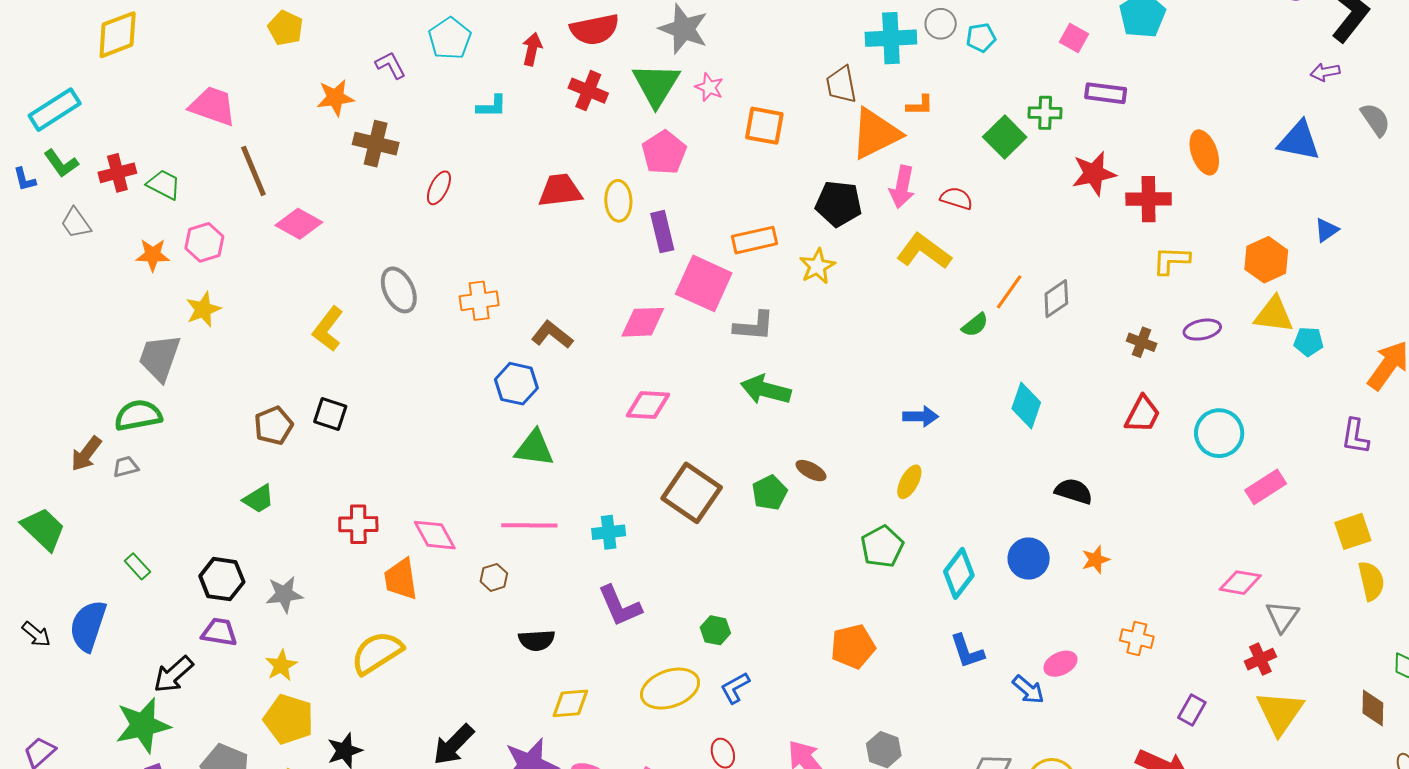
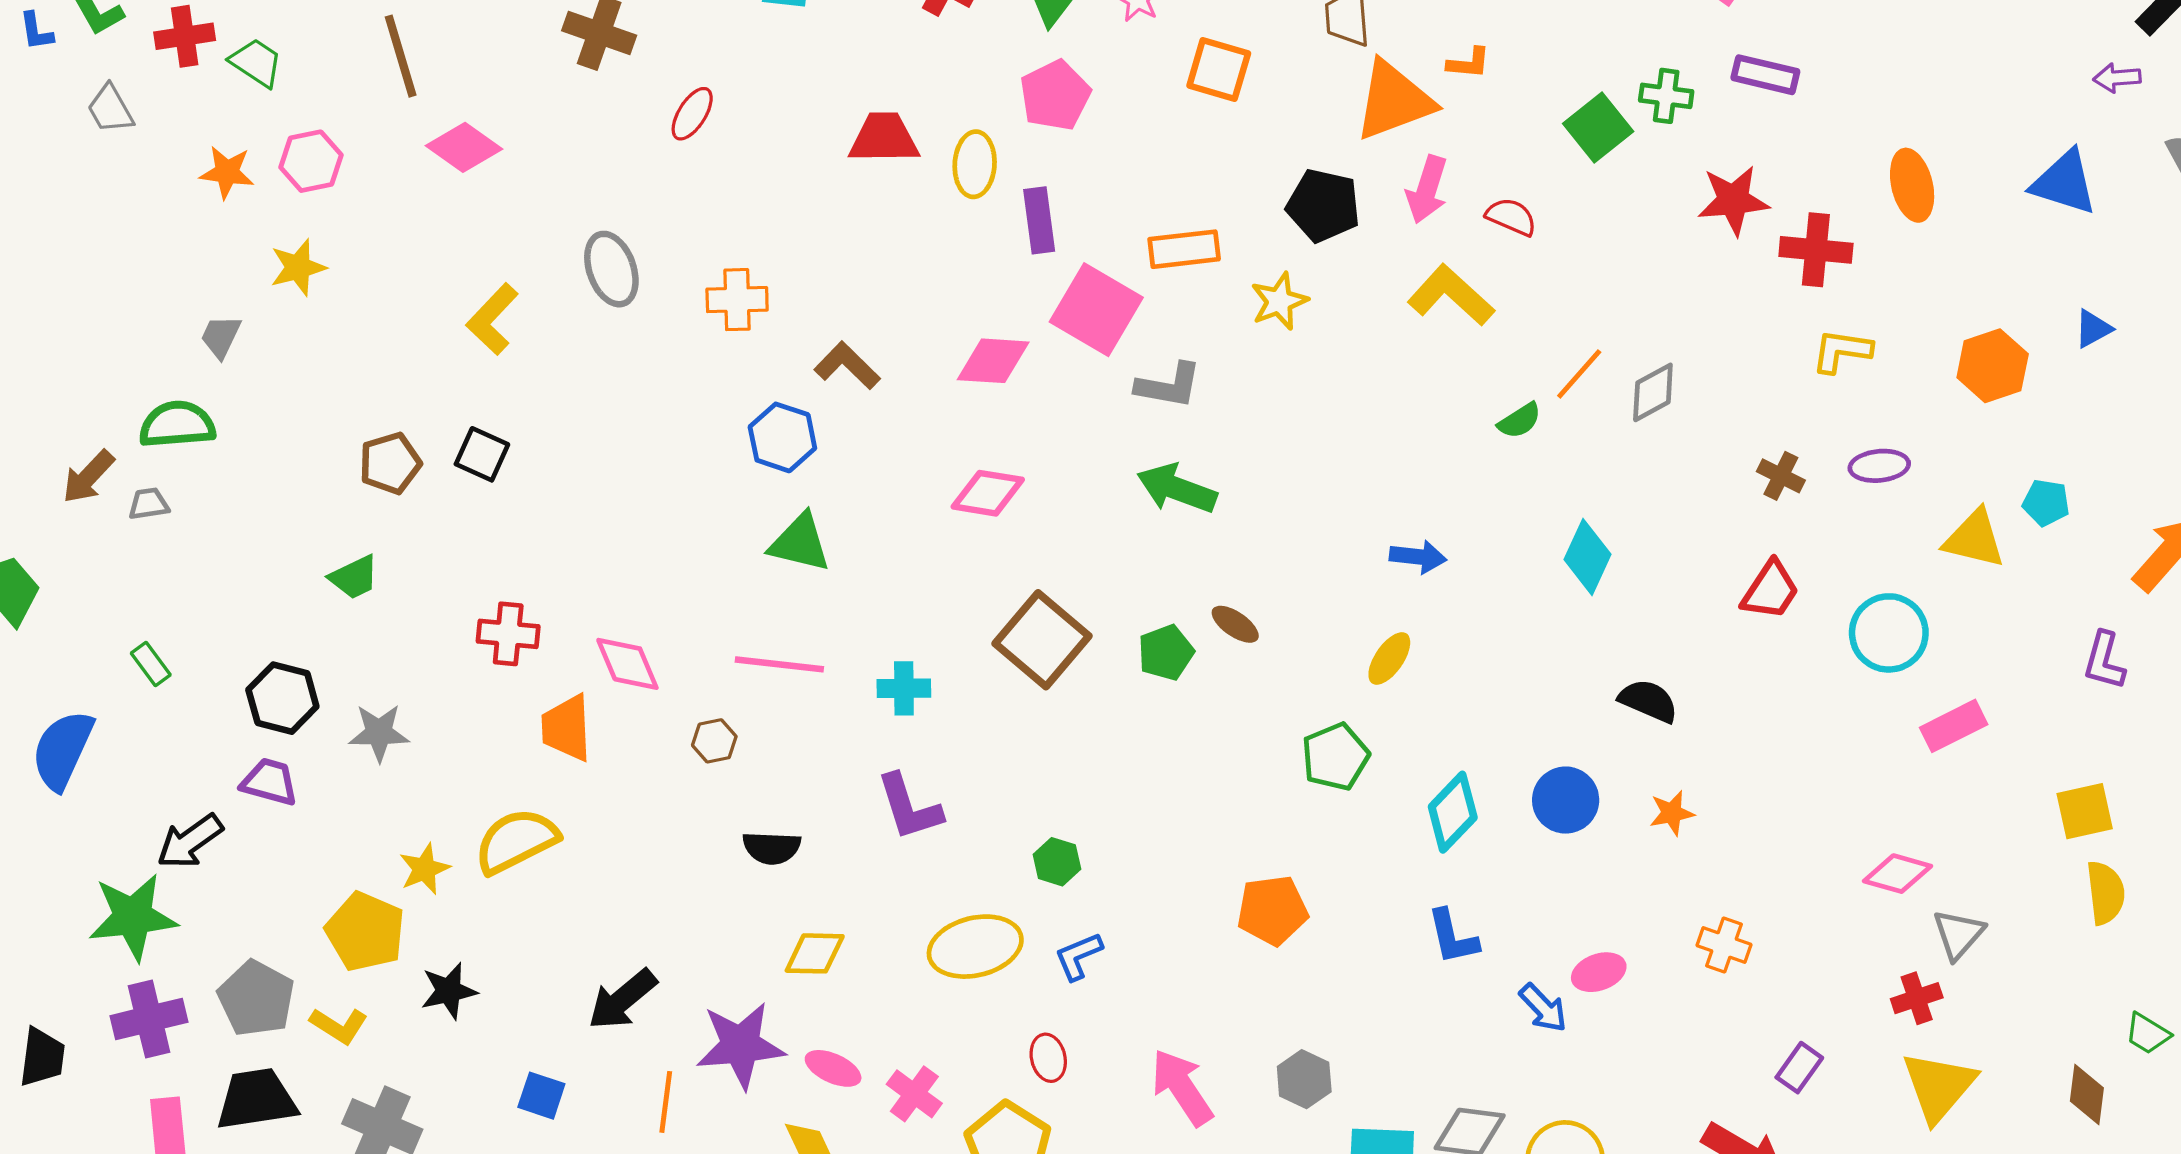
yellow triangle: (1274, 315) -> (1974, 539), moved
gray trapezoid: (160, 358) -> (221, 337), size x0.6
yellow star: (281, 665) -> (424, 869), moved

